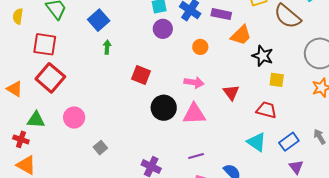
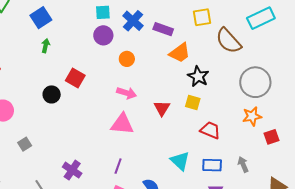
orange circle: (200, 47) -> (127, 59), moved
yellow square: (277, 80) -> (193, 103), moved
black circle: (164, 108) -> (52, 94), moved, size x0.7
red trapezoid: (266, 110) -> (210, 130), moved
blue rectangle: (289, 142) -> (212, 165), turned 30
purple line: (196, 156) -> (118, 166), turned -63

